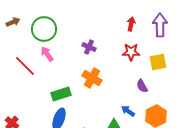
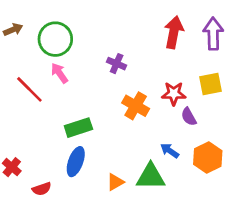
red arrow: (131, 24) -> (174, 32), size x1.6
red star: (131, 52) -> (174, 94), moved
orange cross: (92, 78) -> (136, 106), moved

